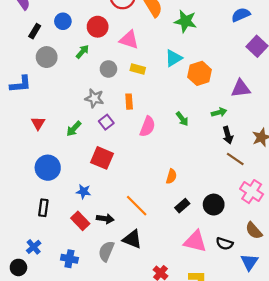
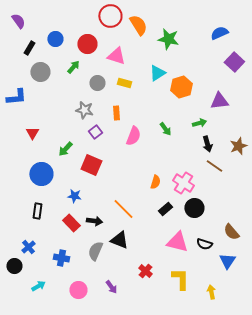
green arrow: (74, 129) -> (65, 149), moved
pink cross: (252, 192) -> (183, 183), moved

